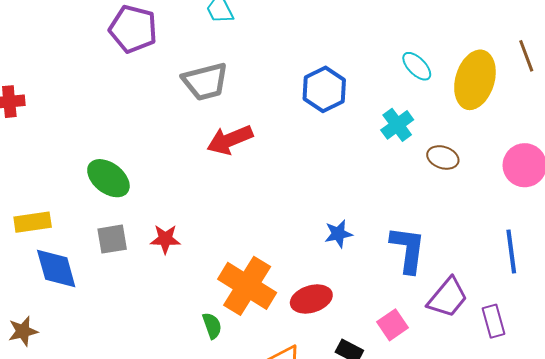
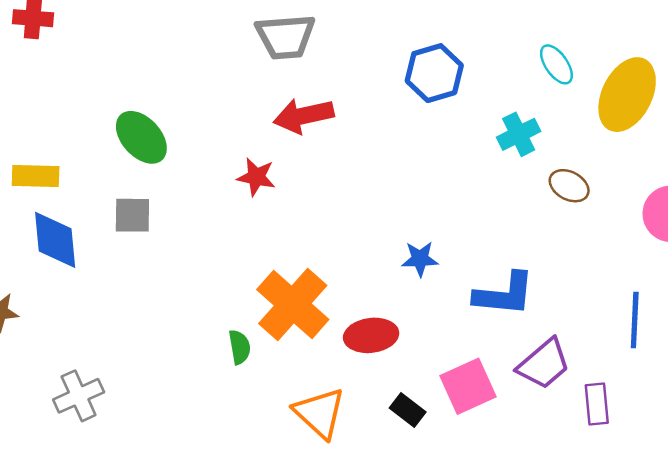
red star: (165, 239) -> (256, 177), moved
blue L-shape: (408, 249) -> (504, 294), turned 78
pink square: (393, 325) -> (468, 386), size x1.4

